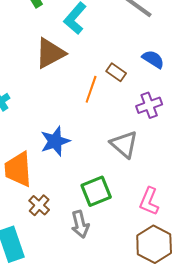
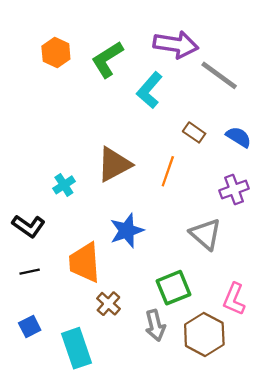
brown triangle: (50, 53) -> (114, 164), moved
brown rectangle: (116, 72) -> (194, 132), moved
brown hexagon: (154, 244) -> (204, 334), moved

